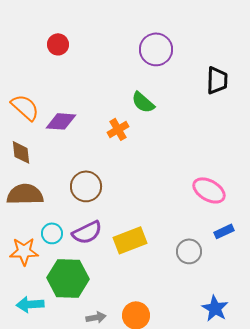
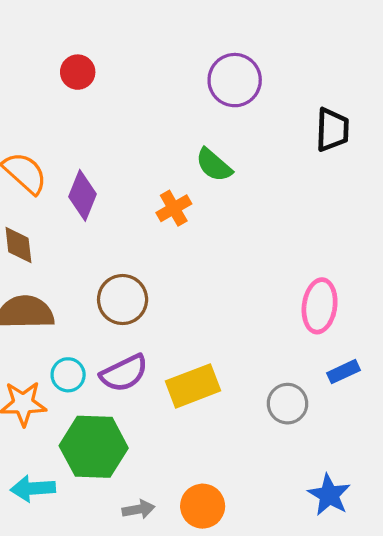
purple diamond: (61, 121) -> (82, 195), turned -72
pink ellipse: (209, 190) -> (320, 306), turned 68

